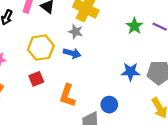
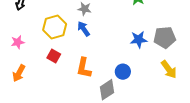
blue arrow: (72, 53) -> (84, 29), turned -133
red square: (36, 79) -> (54, 56), turned -32

